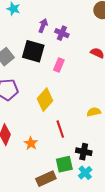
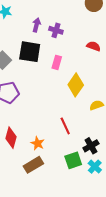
yellow diamond: (45, 100) -> (76, 85), moved
black cross: (84, 152) -> (91, 146), turned -35
brown rectangle: (46, 179) -> (33, 165), moved

